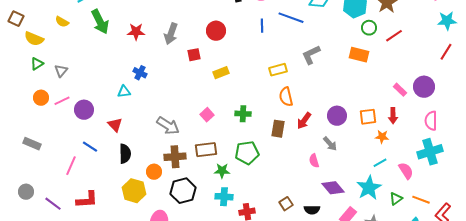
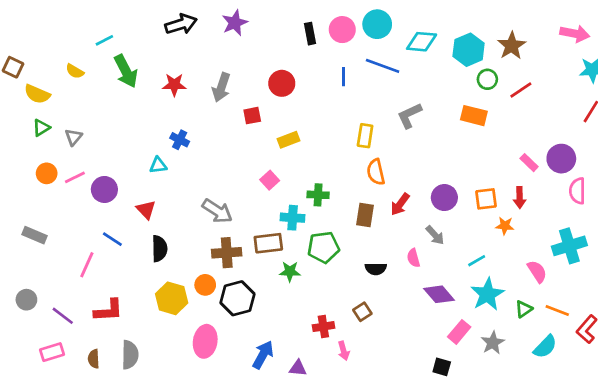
yellow rectangle: (278, 70) -> (365, 136), turned -66
pink square: (207, 115) -> (270, 180), moved
pink semicircle: (431, 121) -> (577, 191), moved
cyan line: (380, 163) -> (477, 261), moved
orange circle: (154, 172) -> (205, 285), moved
cyan cross: (224, 197) -> (293, 218), moved
brown square: (286, 204) -> (362, 312), moved
black semicircle: (312, 210) -> (376, 269), moved

